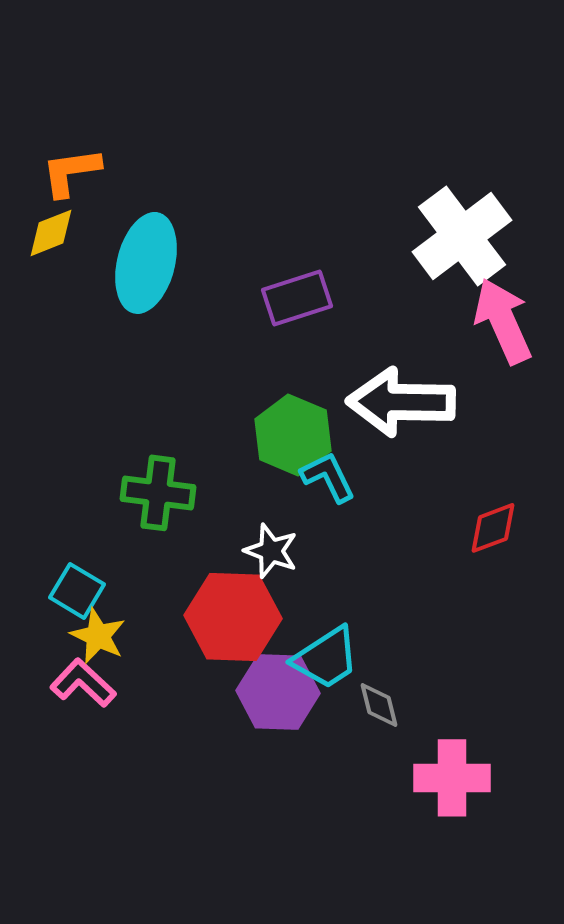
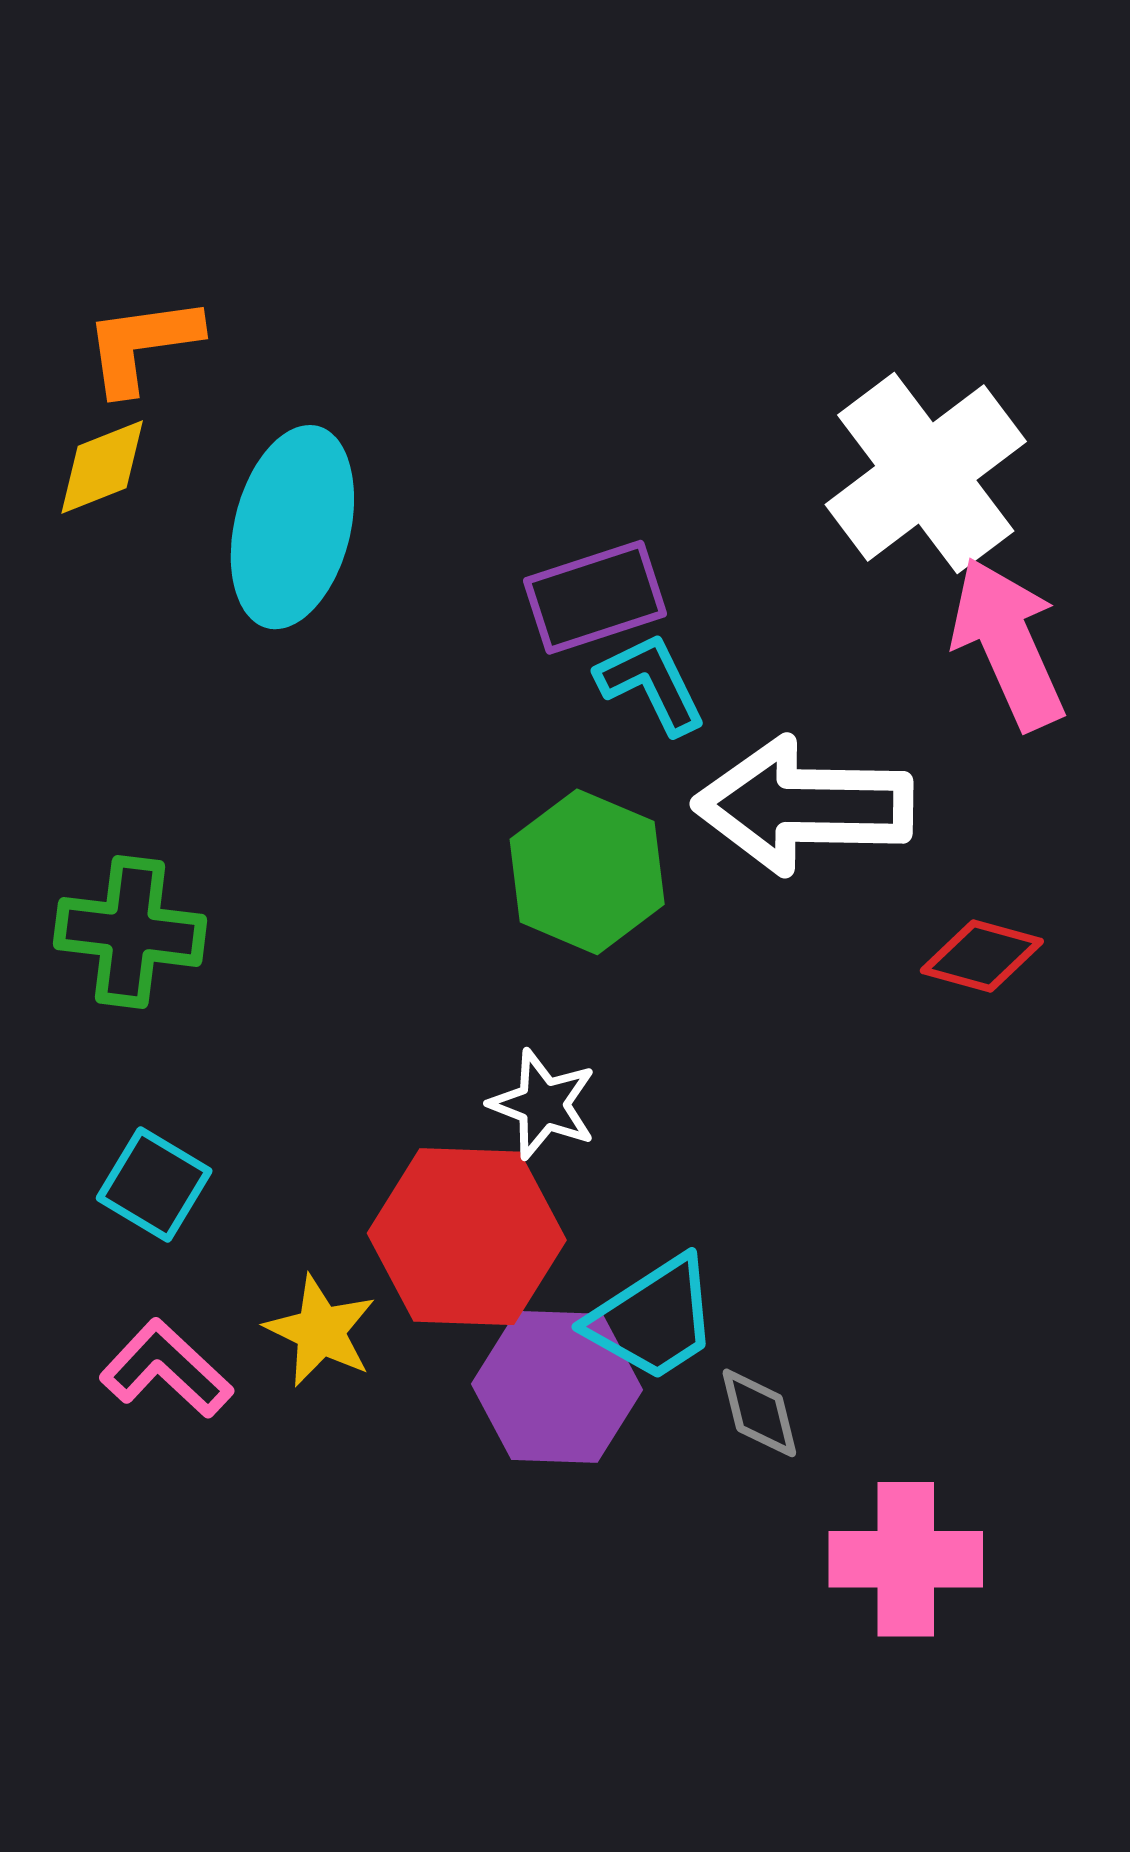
cyan L-shape: (328, 477) -> (651, 683), moved
green cross: (158, 493) -> (130, 932), moved
red diamond: (493, 528) -> (982, 956), moved, turned 36
yellow star: (98, 636) -> (320, 1331), moved

